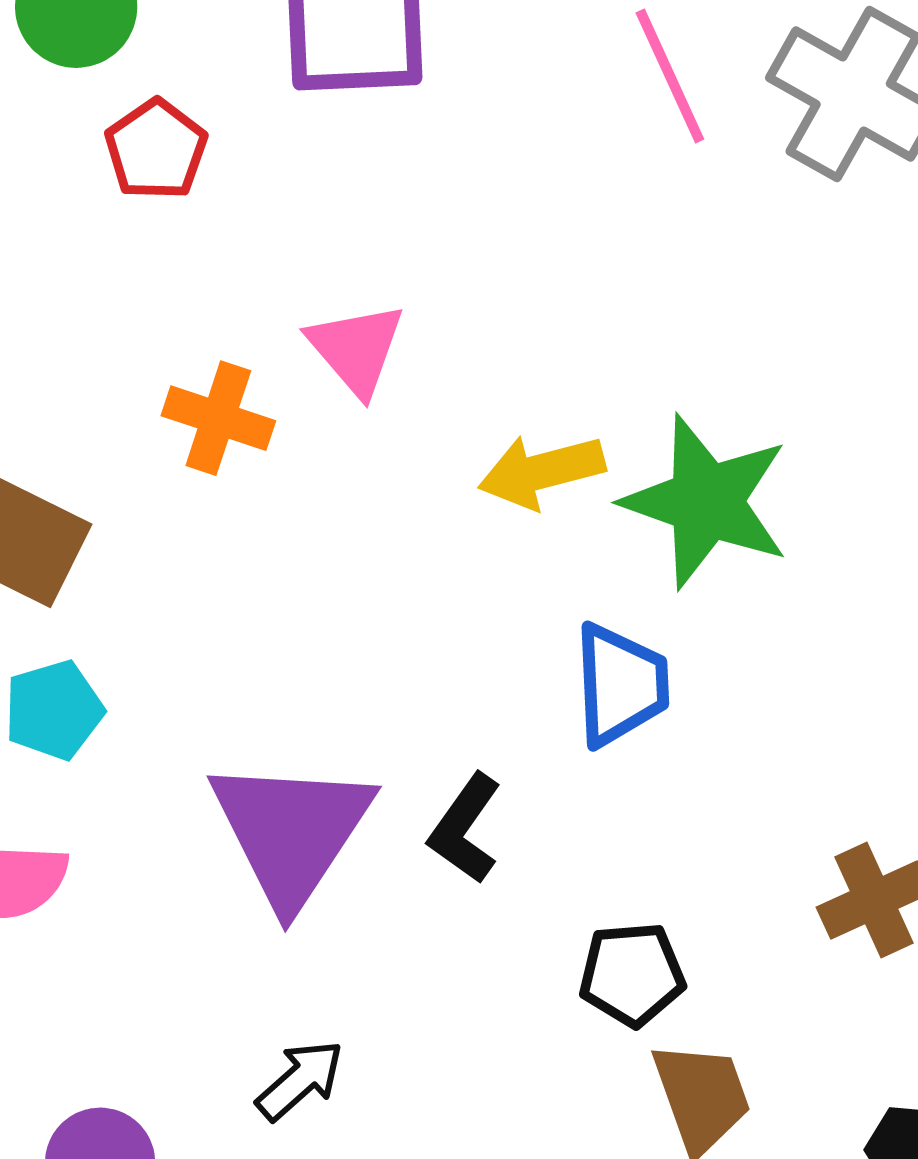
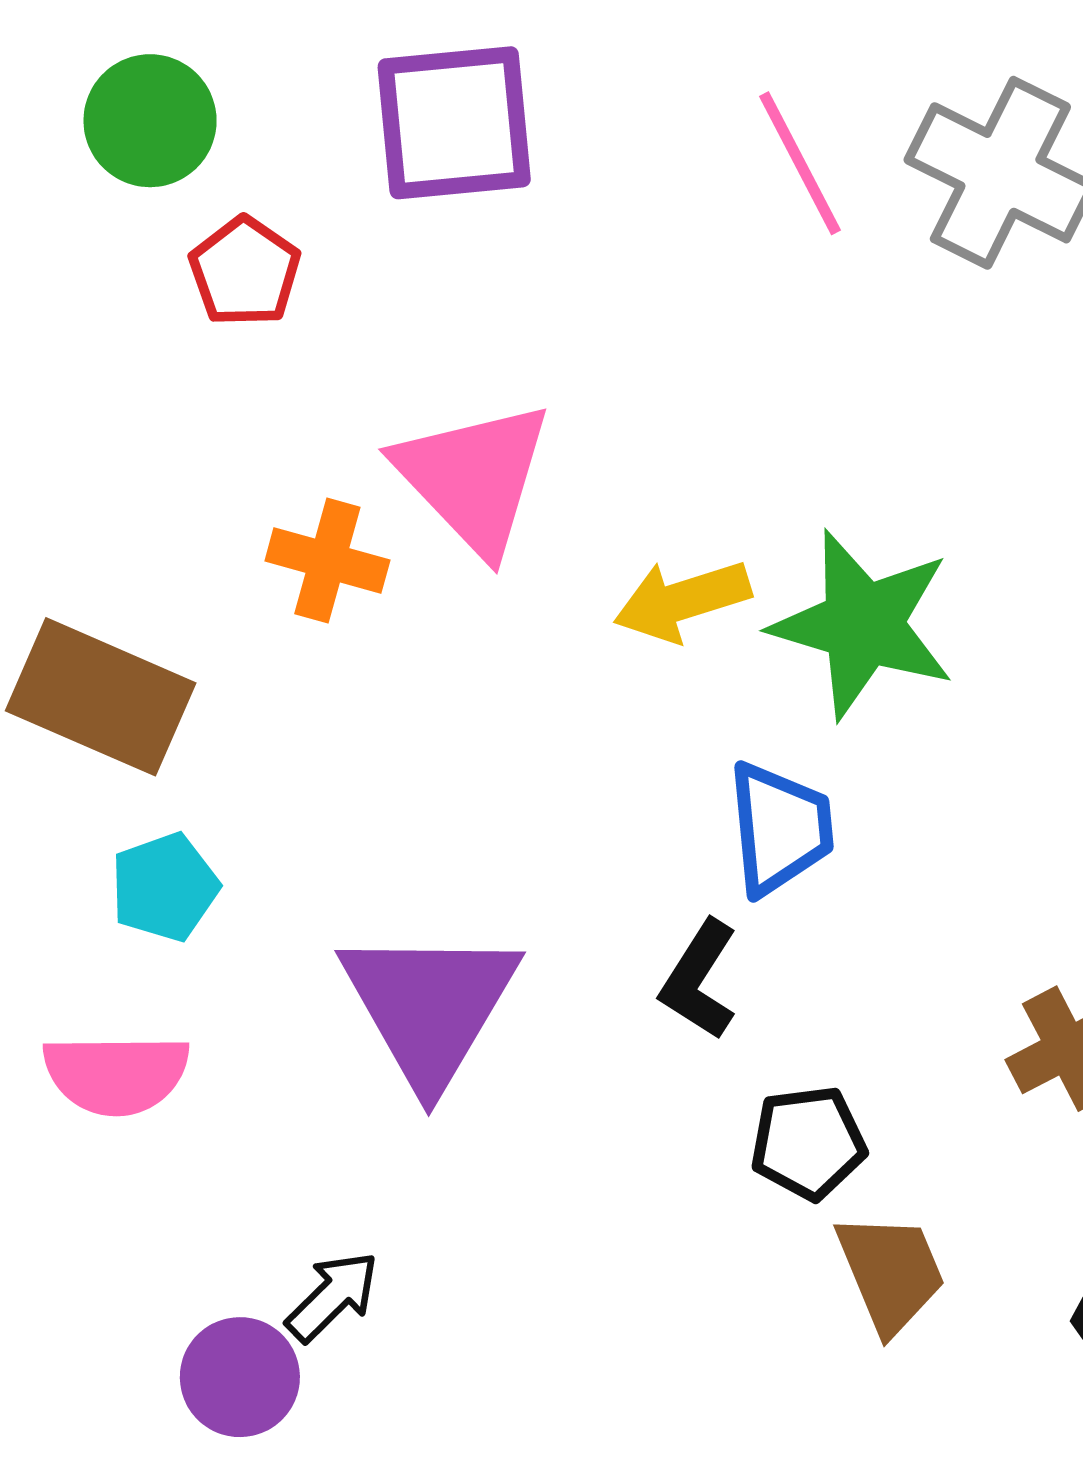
pink triangle: (356, 349) -> (474, 477), size x1.5
black L-shape: (465, 829) -> (699, 980), moved
black arrow: (300, 1080) -> (332, 1296), moved

